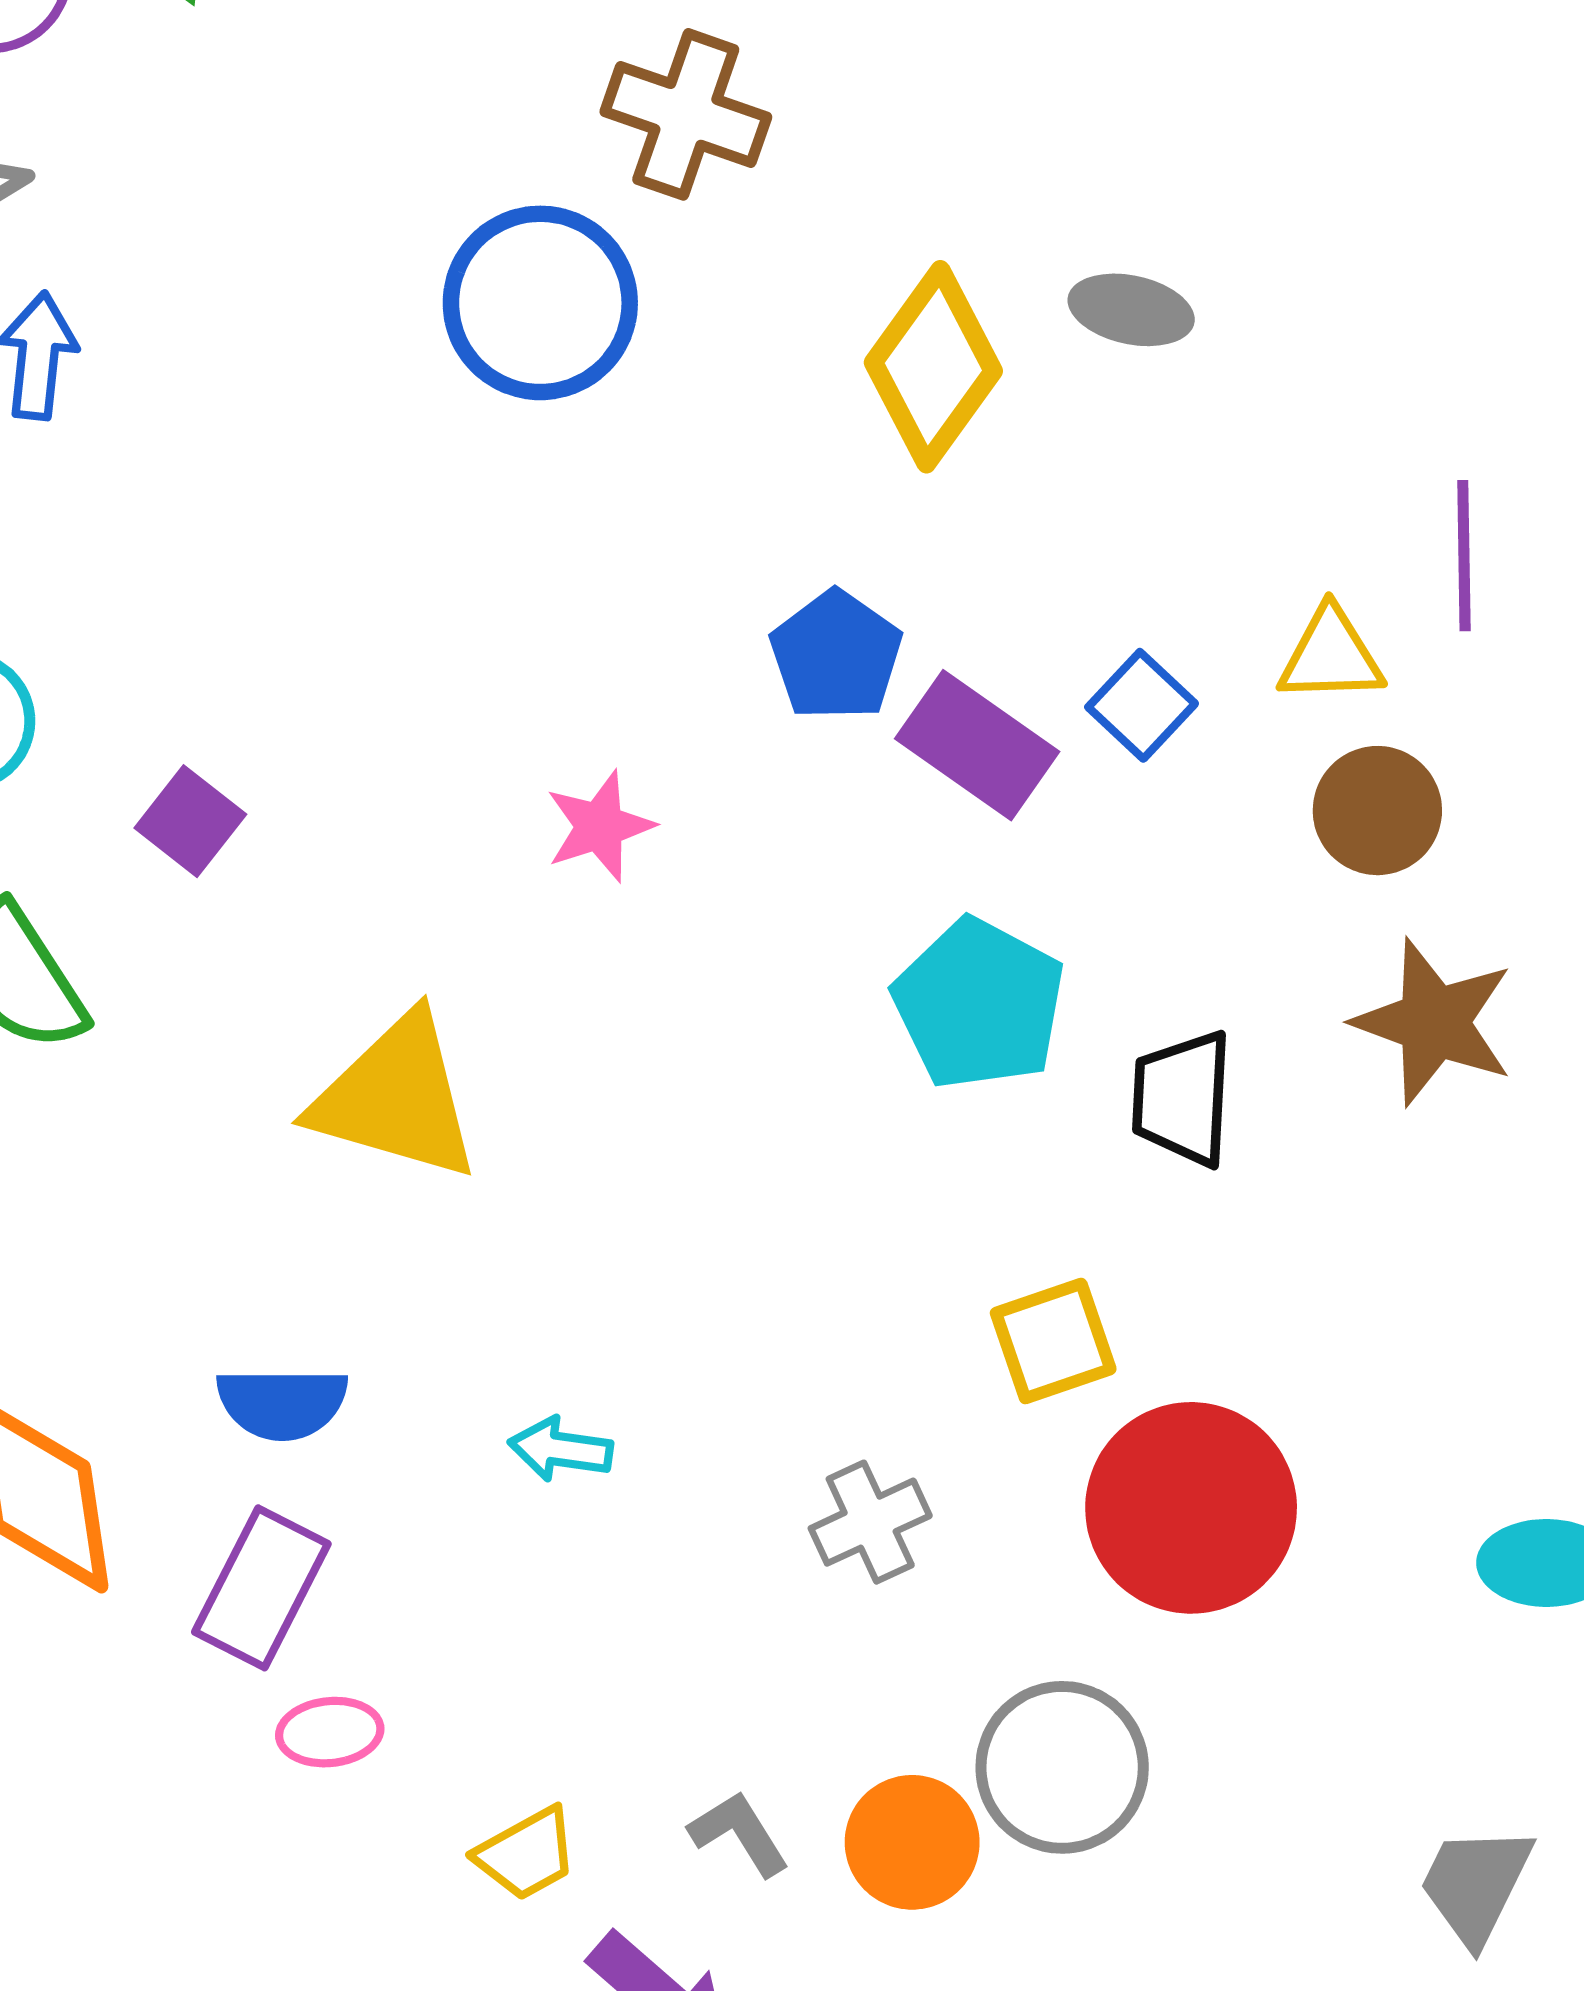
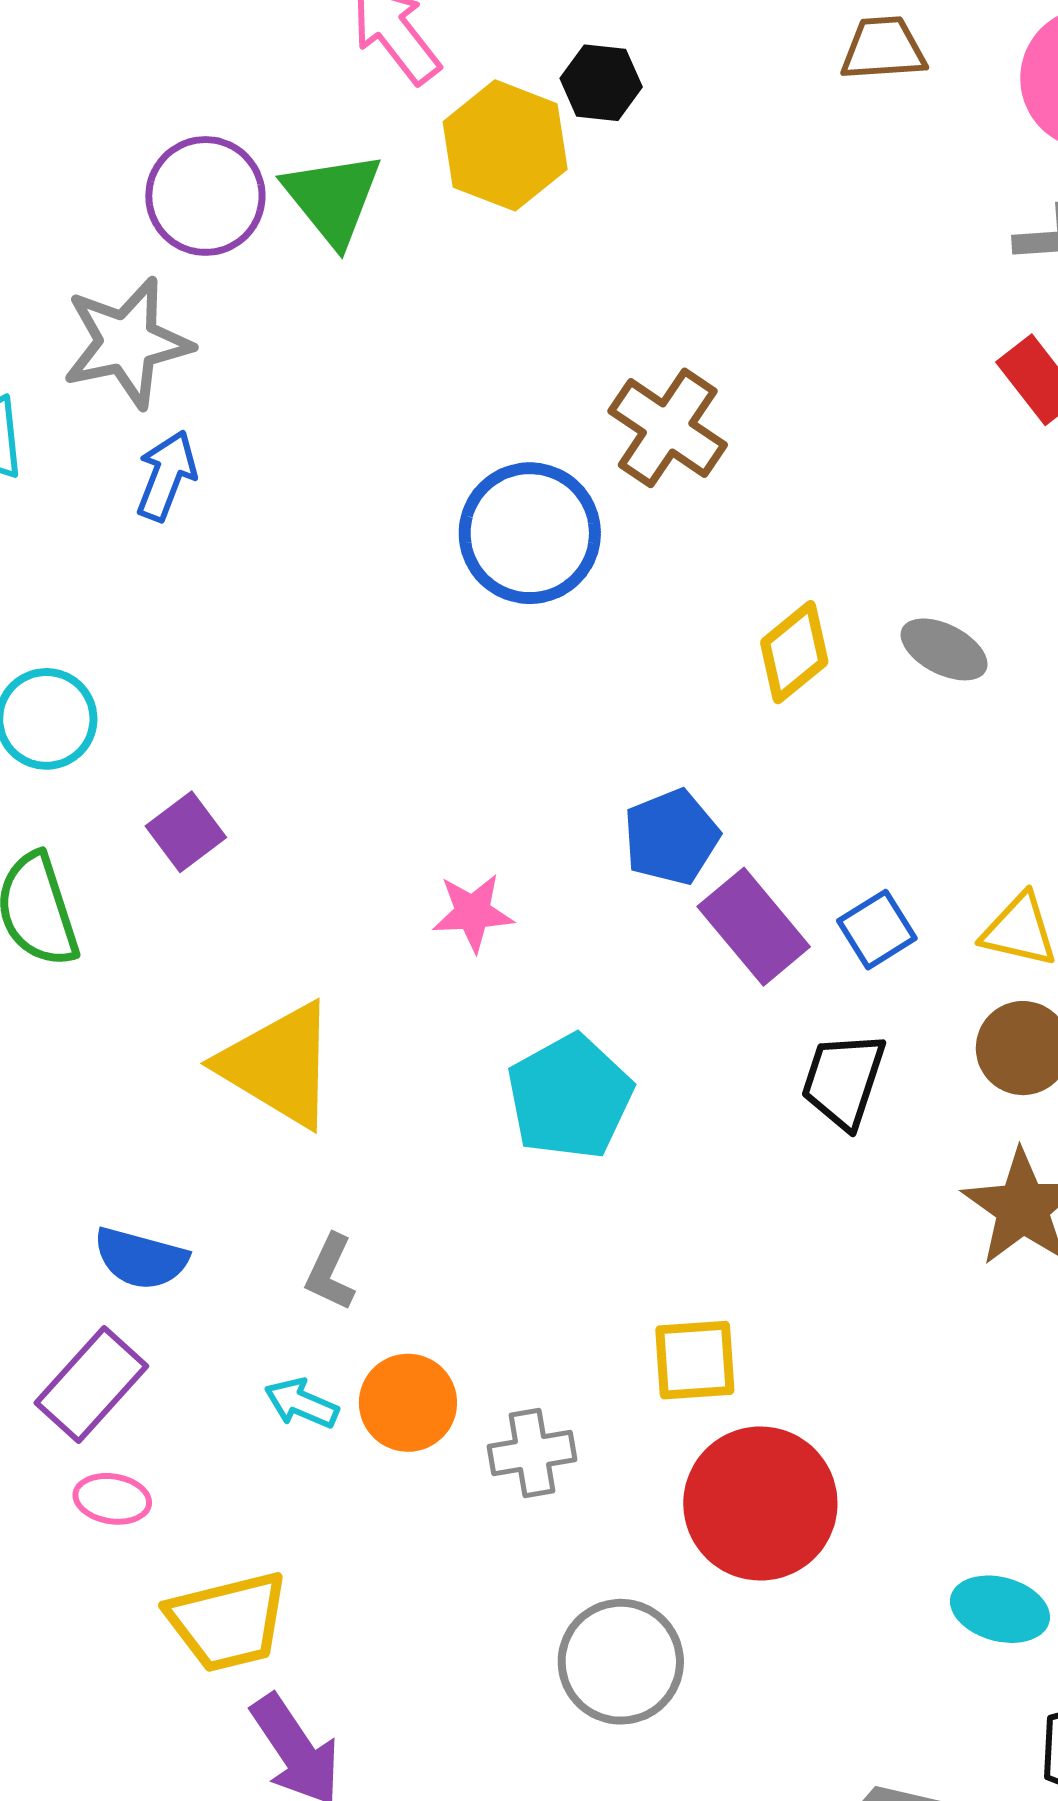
yellow diamond: (933, 367) -> (794, 652), size x0.7
cyan pentagon: (979, 1004) -> (570, 1097), moved
black trapezoid: (1182, 1098) -> (843, 1080), moved
cyan arrow: (561, 1449) -> (302, 1403), moved
gray L-shape: (739, 1833) -> (330, 1272), moved, turned -138
orange circle: (912, 1842) -> (408, 1403), moved
yellow trapezoid: (527, 1854) -> (228, 1622), size x1.6

